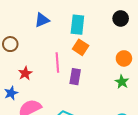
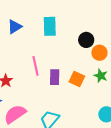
black circle: (121, 18) -> (86, 40), moved
orange square: (81, 47) -> (77, 79), moved

